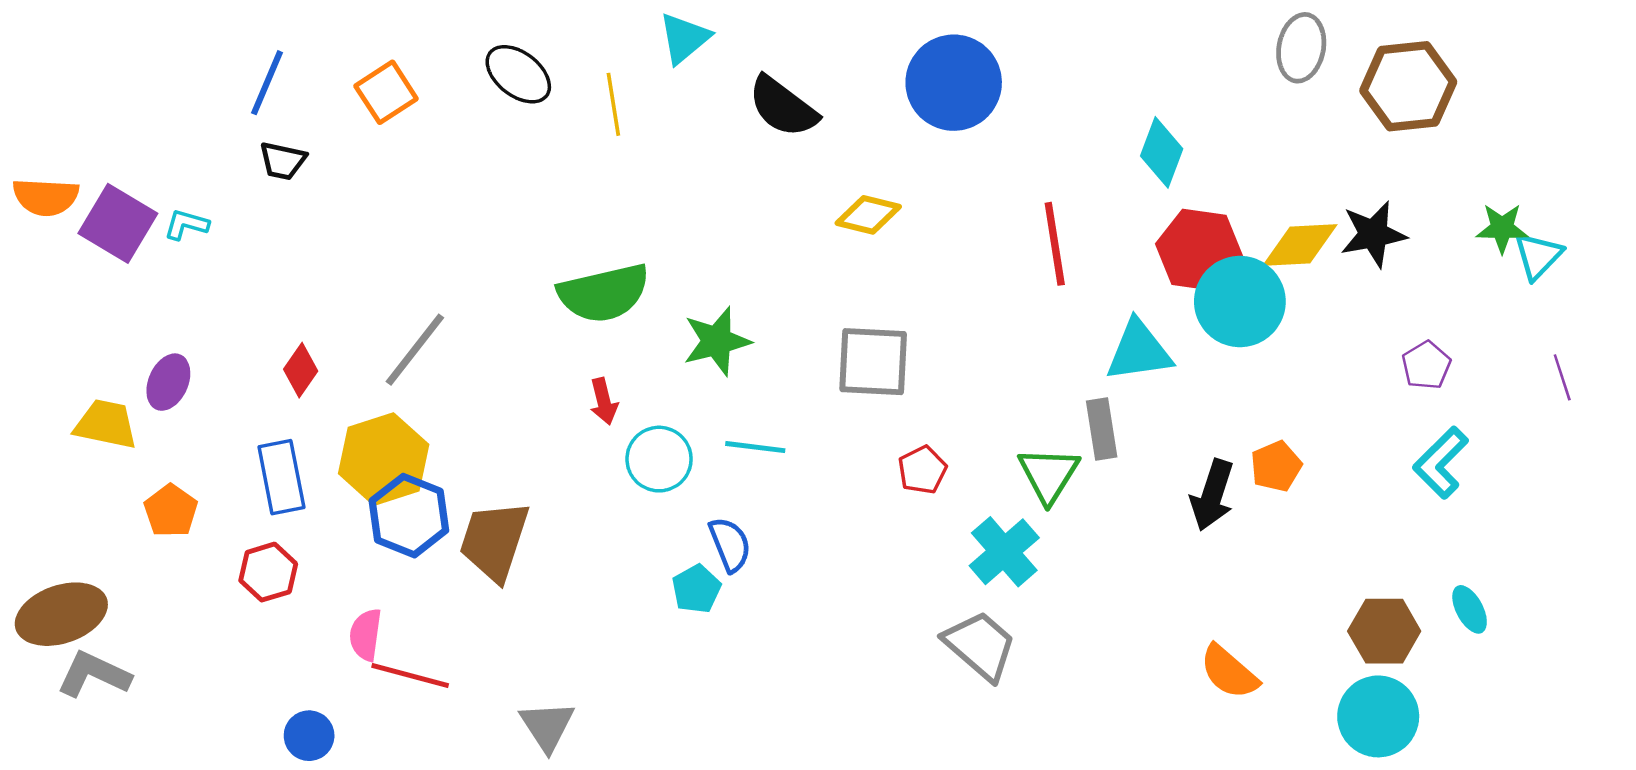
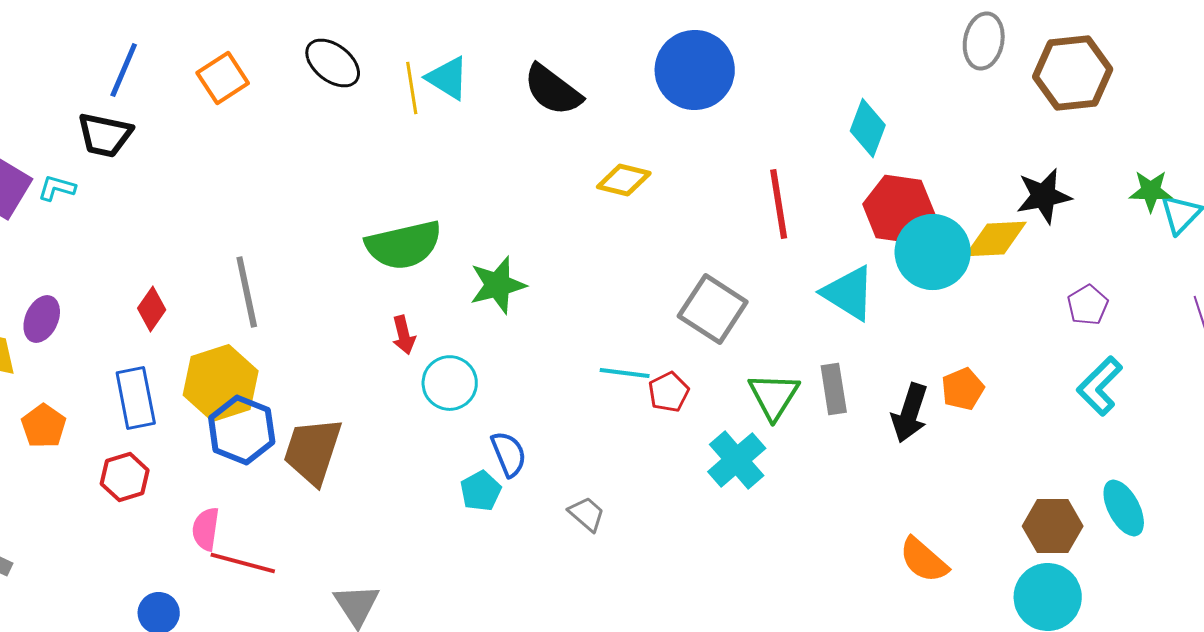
cyan triangle: (684, 38) -> (448, 78), moved, turned -48
black trapezoid: (283, 161) -> (105, 135), moved, size x1.4
yellow diamond: (1300, 245) -> (996, 239), moved
gray line: (415, 350) -> (247, 292), turned -50
cyan triangle: (1139, 351) -> (849, 293), turned 40
gray square: (873, 362) -> (713, 309), moved, turned 30
gray rectangle: (1102, 429) -> (834, 389), moved
cyan line: (755, 447) -> (625, 373), moved
cyan ellipse: (1470, 609) -> (1124, 508), size x1.4
gray trapezoid: (980, 645) -> (587, 514), moved, size x0.6

